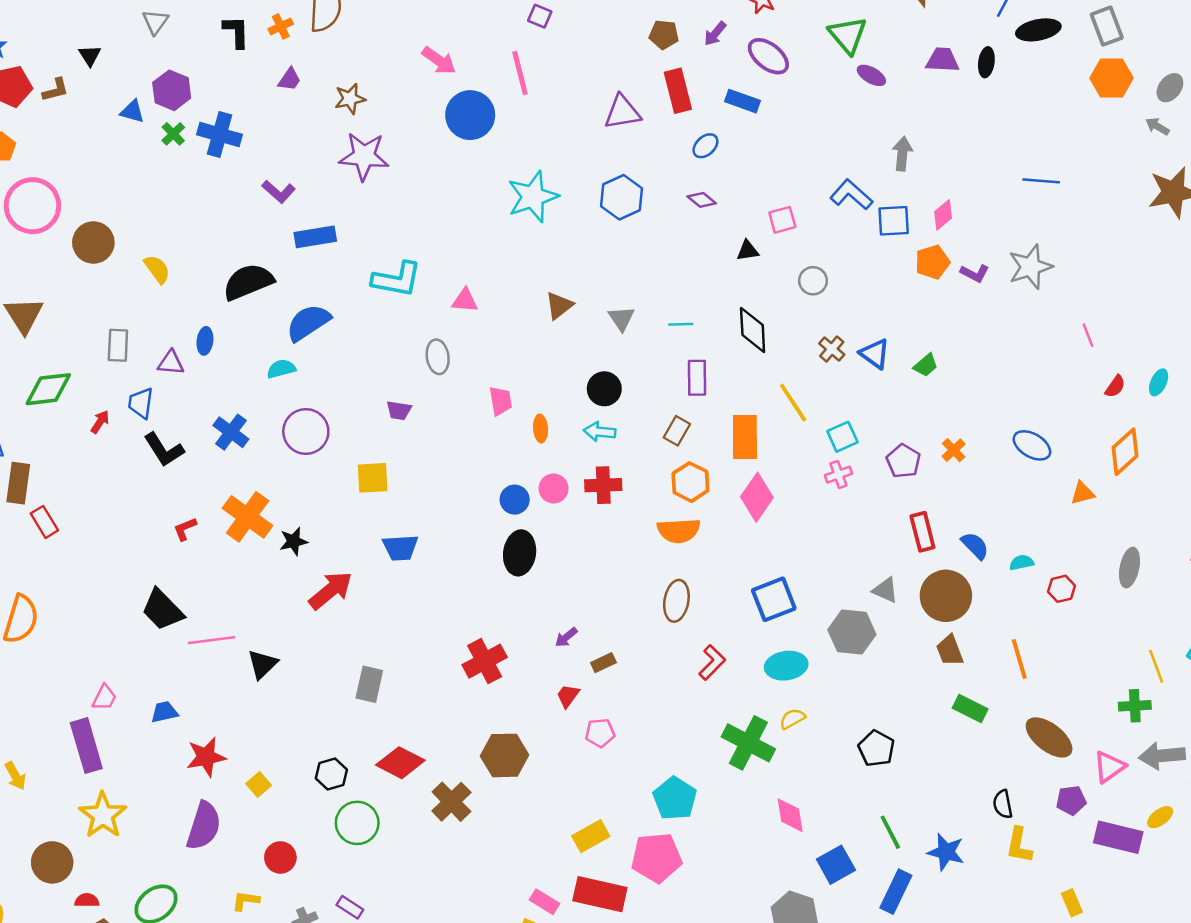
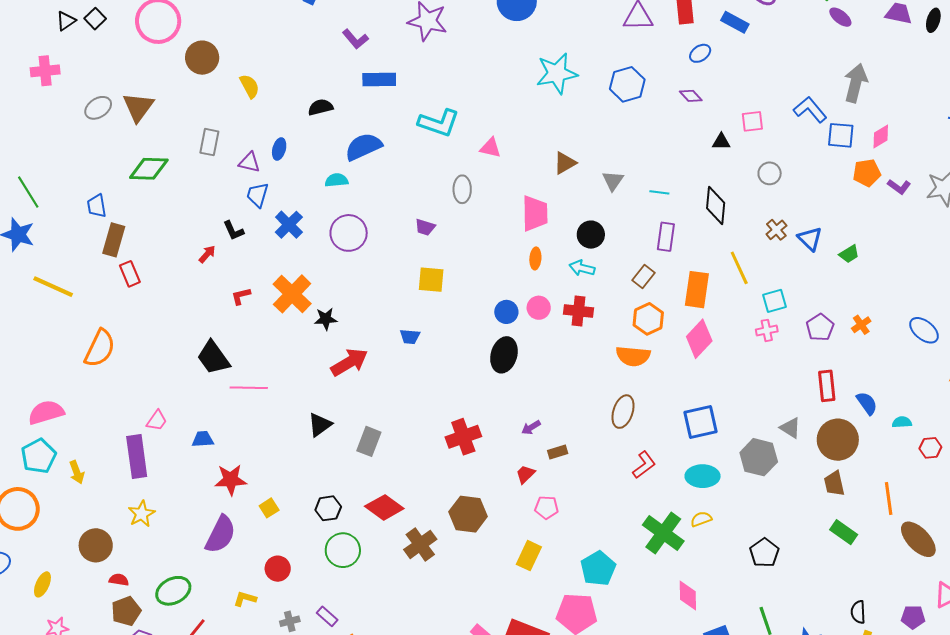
gray arrow: (902, 154) -> (856, 83), size x1.4
black semicircle: (248, 282) -> (321, 107), size x0.6
pink trapezoid: (500, 401) -> (535, 213), moved, size x1.5
blue trapezoid: (141, 403) -> (258, 195), moved
red arrow: (100, 422) -> (207, 254), moved
black L-shape: (164, 450) -> (233, 231), size x0.7
yellow square: (373, 478) -> (431, 280), moved
blue trapezoid: (400, 548) -> (410, 337), size x0.7
black triangle: (262, 664) -> (320, 425), moved
brown ellipse: (1049, 737) -> (918, 539), moved
yellow star: (103, 815) -> (142, 514), size x0.7
yellow rectangle: (591, 836) -> (529, 556), moved, turned -44

